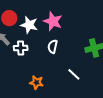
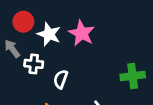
white semicircle: (53, 46) -> (61, 79), moved

